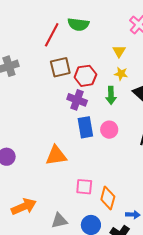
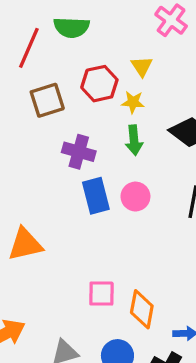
yellow star: (121, 74) -> (133, 102), moved
red hexagon: (85, 76) -> (99, 84), moved
orange triangle: (56, 156) -> (25, 244), moved

